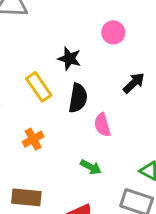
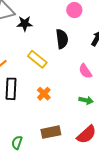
black star: (69, 59) -> (25, 24), moved
black semicircle: (78, 98) -> (62, 39), moved

